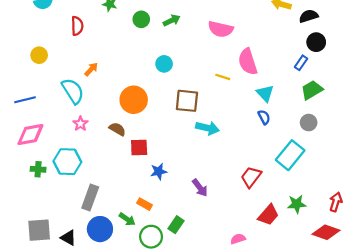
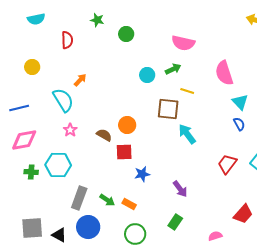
green arrow: (172, 20) -> (173, 69), moved
pink semicircle: (221, 29) -> (183, 43), moved
yellow line: (223, 77) -> (187, 91), moved
orange circle: (134, 100) -> (127, 125), moved, size x0.7
cyan arrow: (208, 128) -> (187, 134), turned -140
red trapezoid: (251, 177) -> (227, 164), moved
green arrow: (127, 219) -> (107, 200), moved
green rectangle: (176, 225) -> (175, 222), moved

